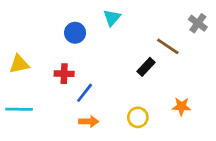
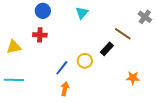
blue circle: (75, 33) -> (43, 11), moved
red cross: (64, 74) -> (40, 35), moved
yellow circle: (138, 117) -> (85, 61), moved
orange arrow: (89, 121) -> (65, 89), turned -80

